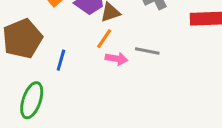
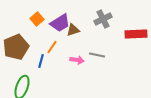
orange line: (104, 39) -> (52, 47), moved

